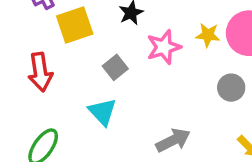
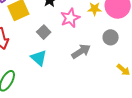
gray arrow: (173, 140) -> (81, 51), moved

